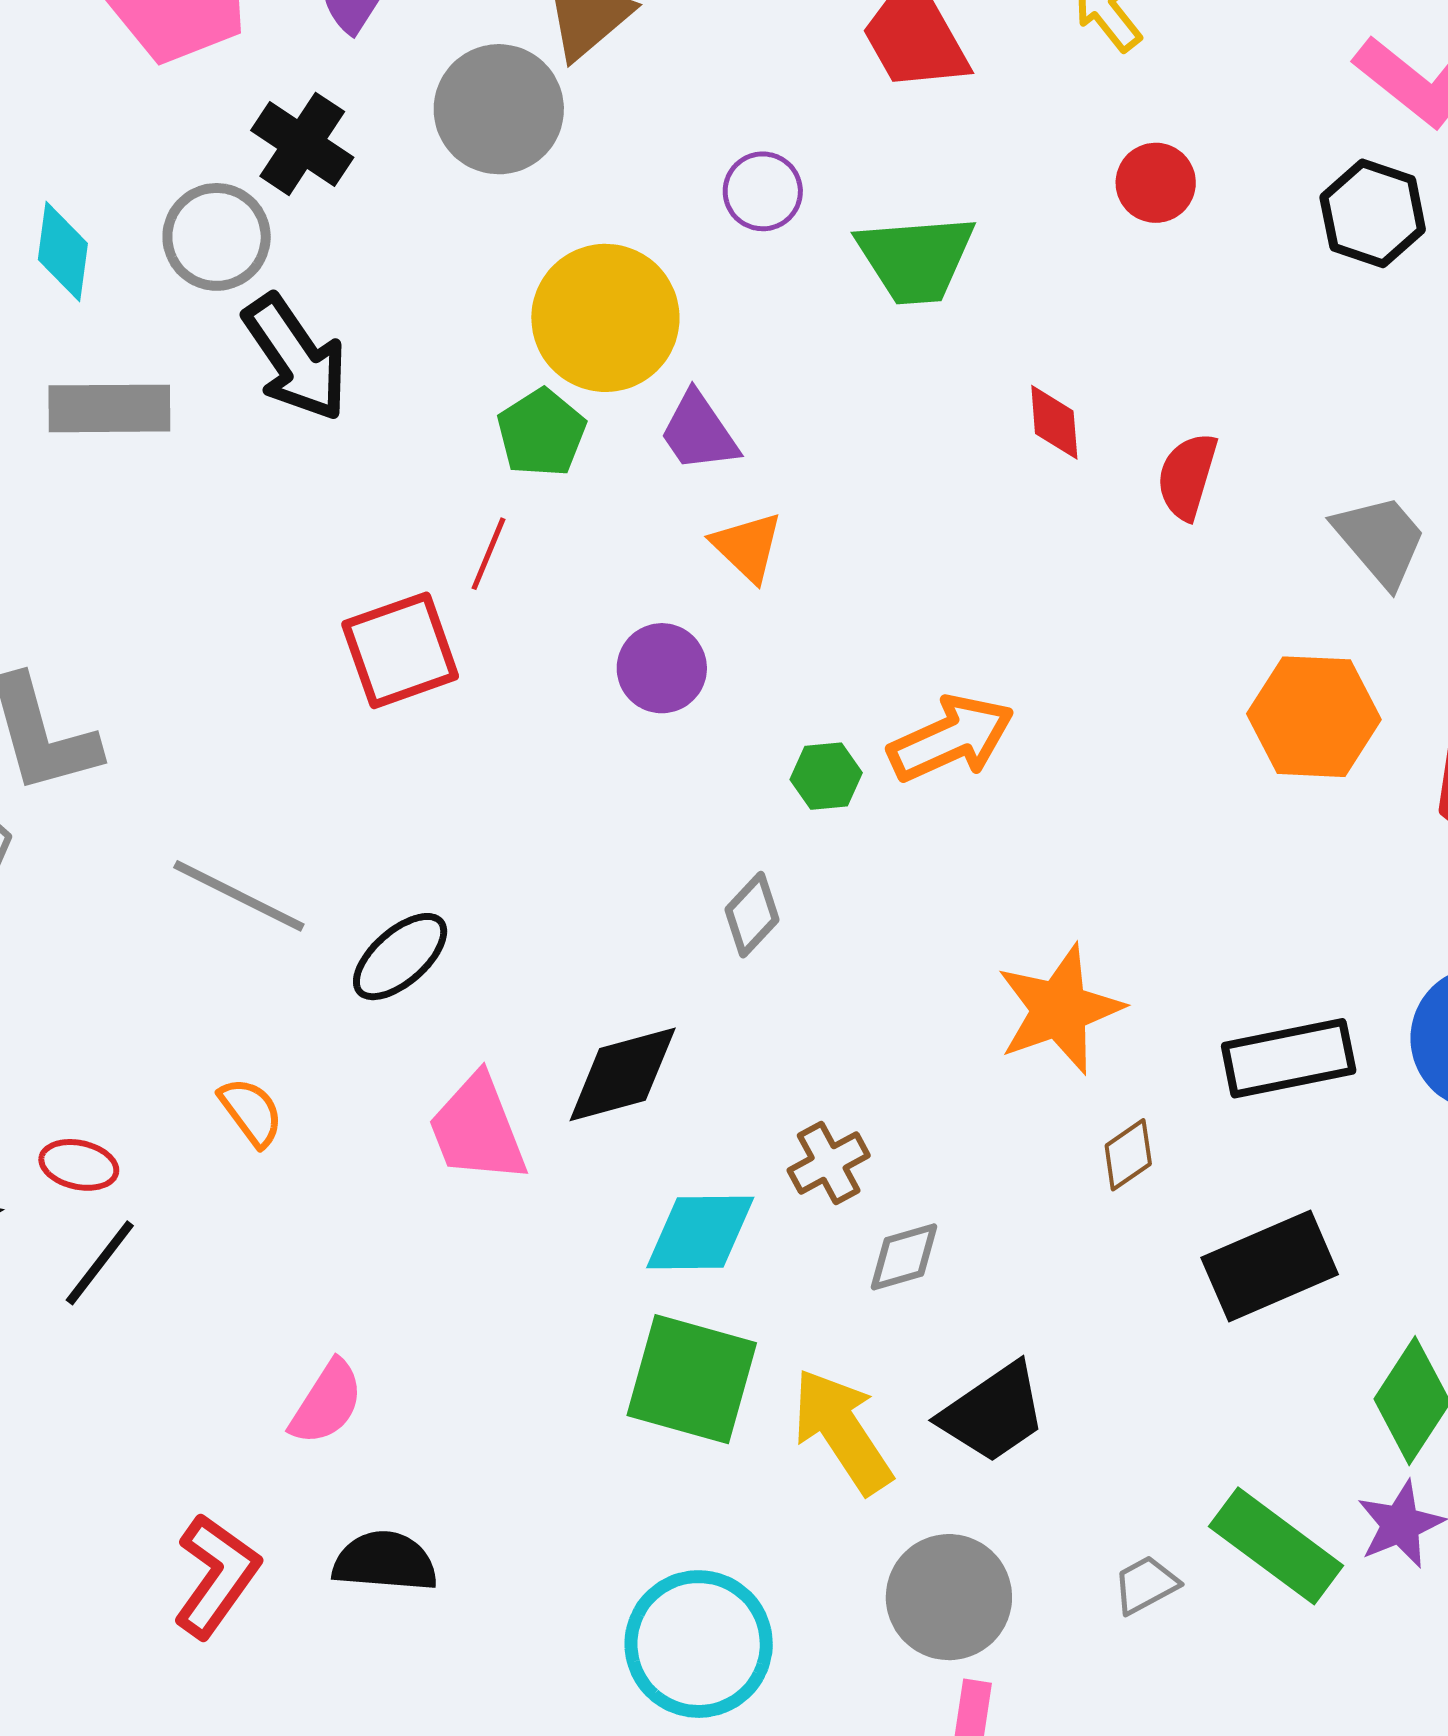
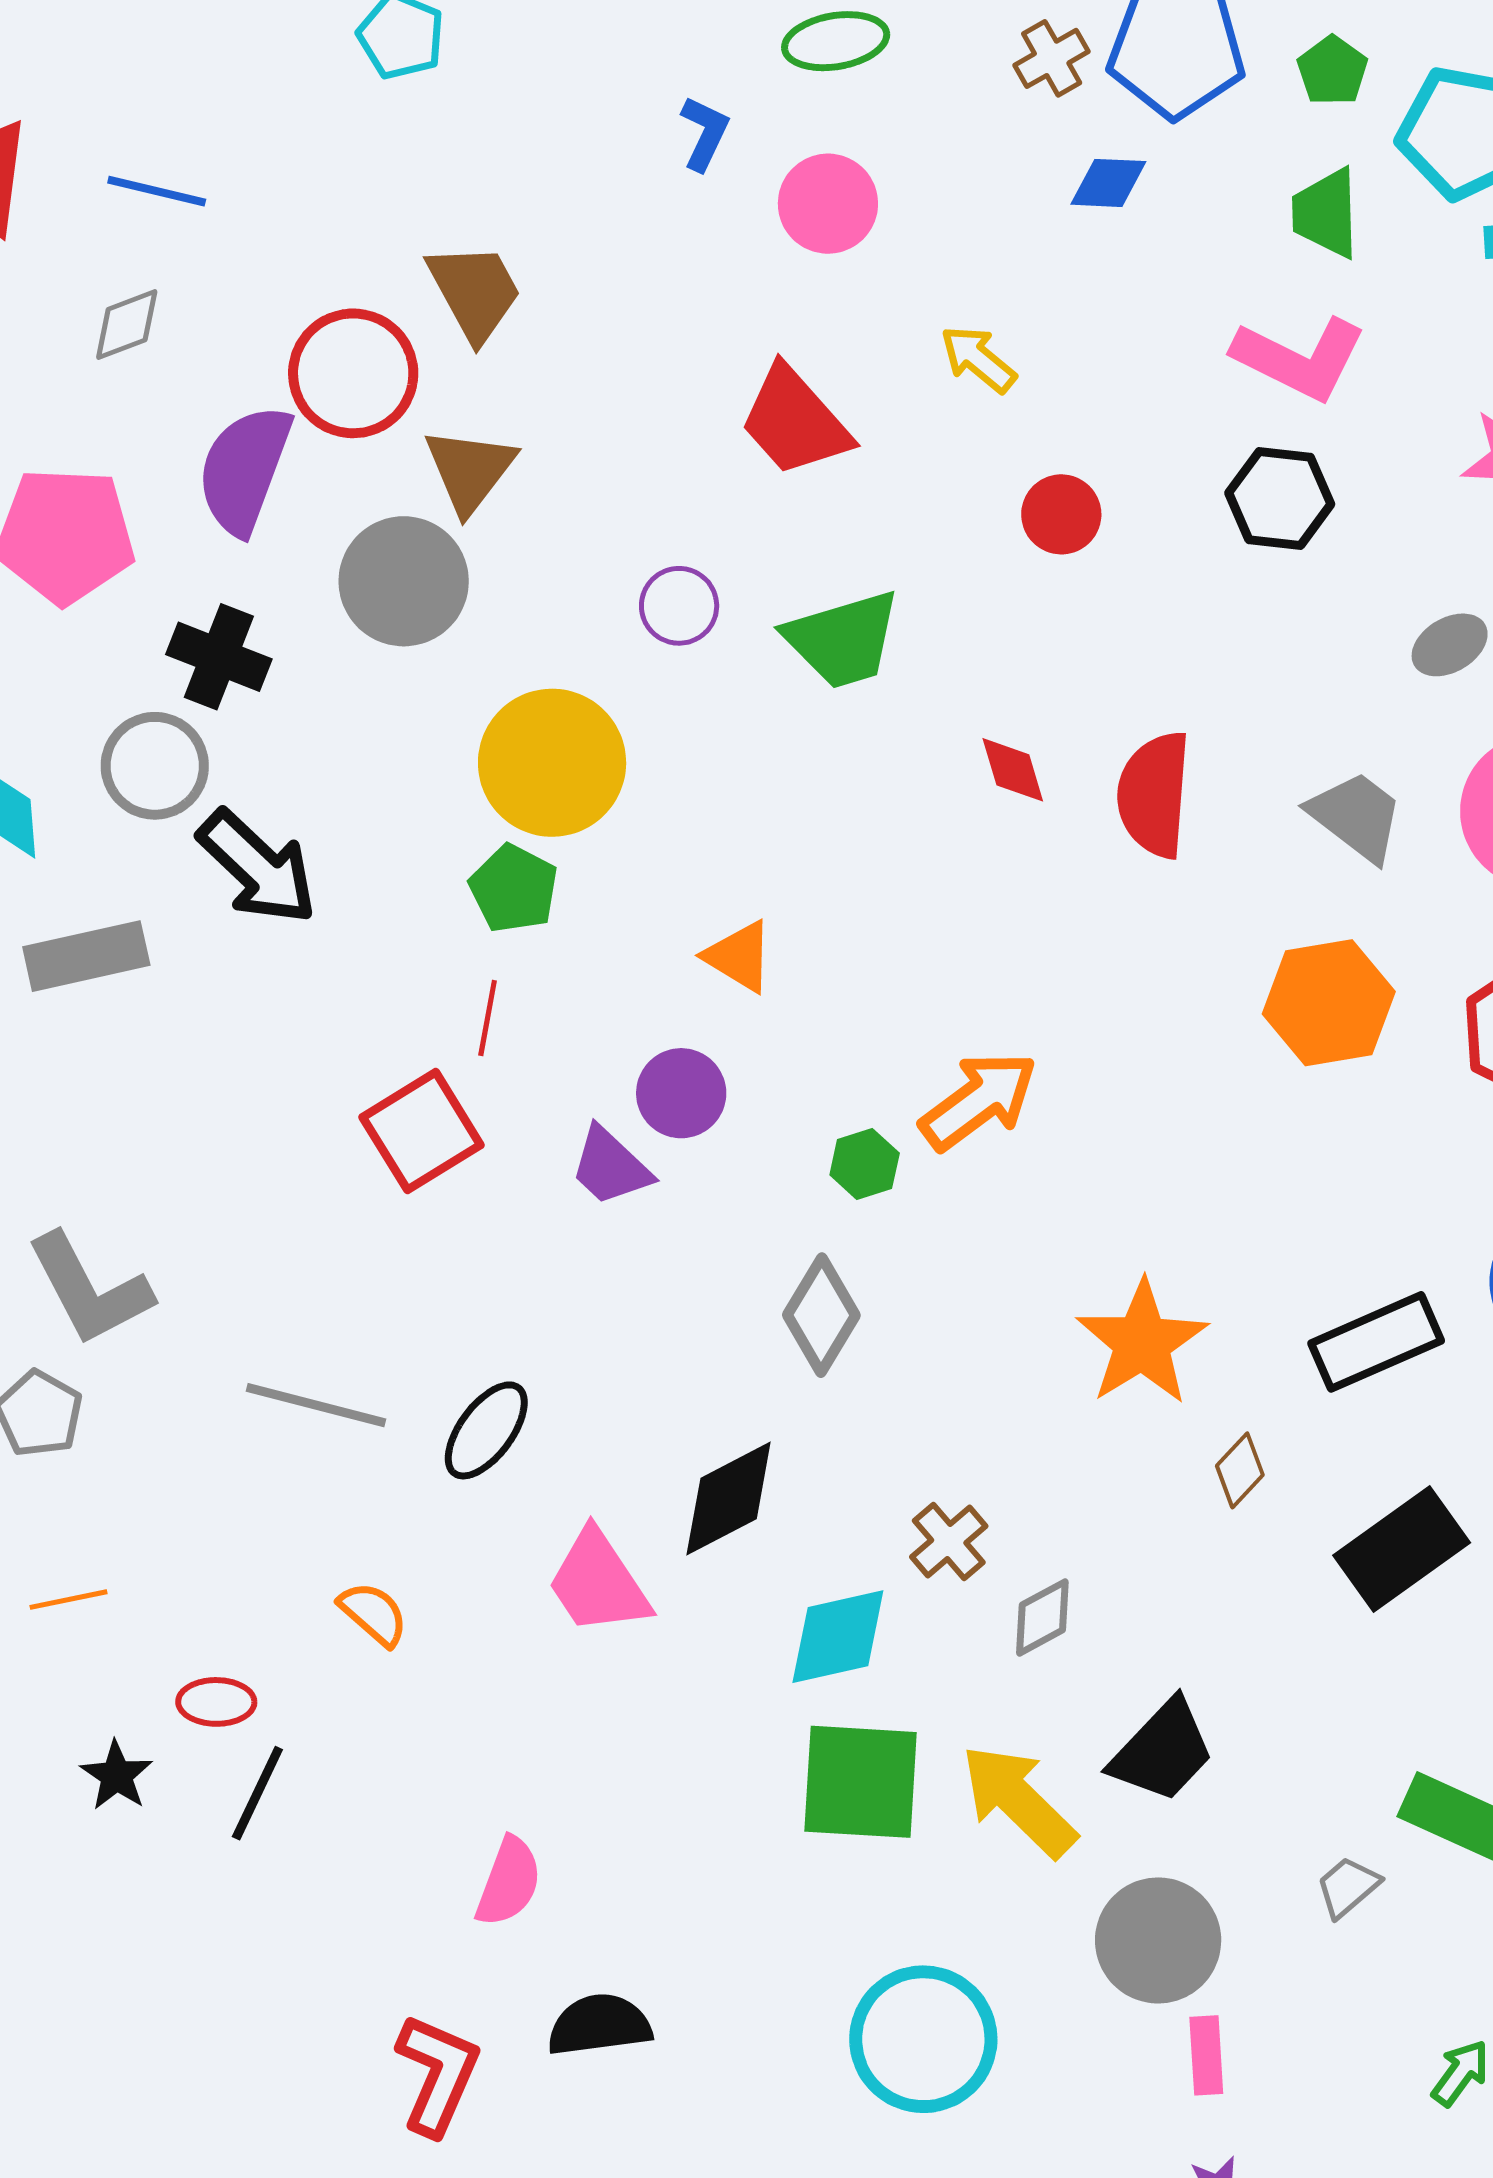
purple trapezoid: (699, 432) -> (610, 1167), moved
red semicircle: (1187, 476) -> (1154, 794), size x1.4
gray diamond: (752, 915) -> (821, 1315), size x1.4

